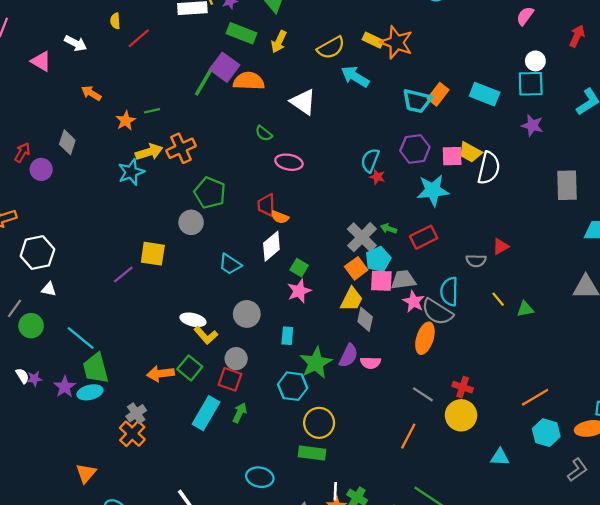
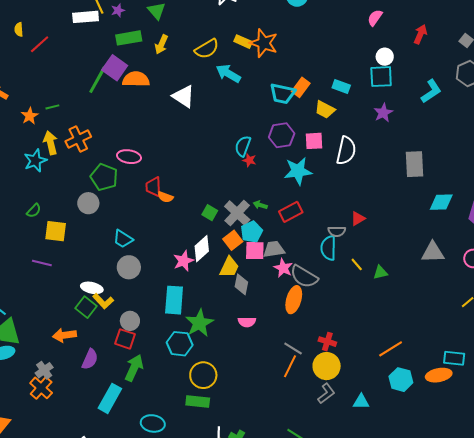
green rectangle: (242, 33) -> (129, 38), turned -30
cyan rectangle: (485, 94) -> (341, 86), size x0.7
purple star: (532, 125) -> (383, 113), turned 30
green semicircle: (264, 133) -> (34, 211), moved, turned -84
yellow arrow: (149, 152) -> (50, 143), turned -85
yellow trapezoid: (470, 152) -> (325, 110), moved
pink ellipse: (289, 162) -> (129, 157), moved
white diamond: (271, 246) -> (202, 249), moved
green square: (299, 268) -> (210, 213), moved
purple line: (123, 274) -> (42, 263), moved, turned 54
cyan semicircle: (449, 291) -> (328, 248), moved
gray circle: (247, 314) -> (129, 267), moved
cyan rectangle: (287, 336) -> (174, 300), size x1.8
purple semicircle: (348, 356) -> (90, 359), moved
green square: (190, 368) -> (86, 307), moved
cyan rectangle: (206, 413) -> (110, 398), moved
green arrow: (240, 413) -> (134, 368), size x1.5
orange line: (408, 436) -> (290, 366), moved
gray L-shape: (577, 470) -> (326, 394), moved

